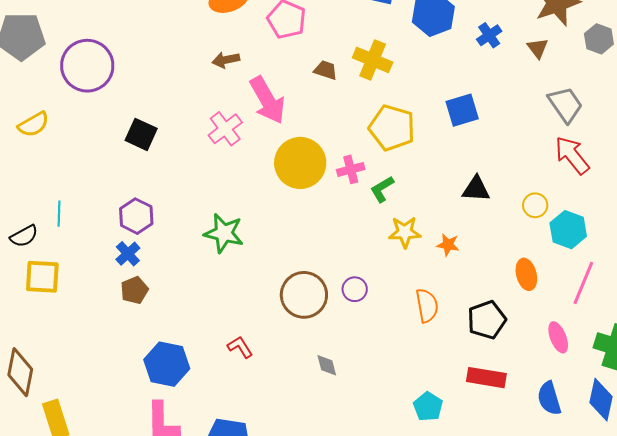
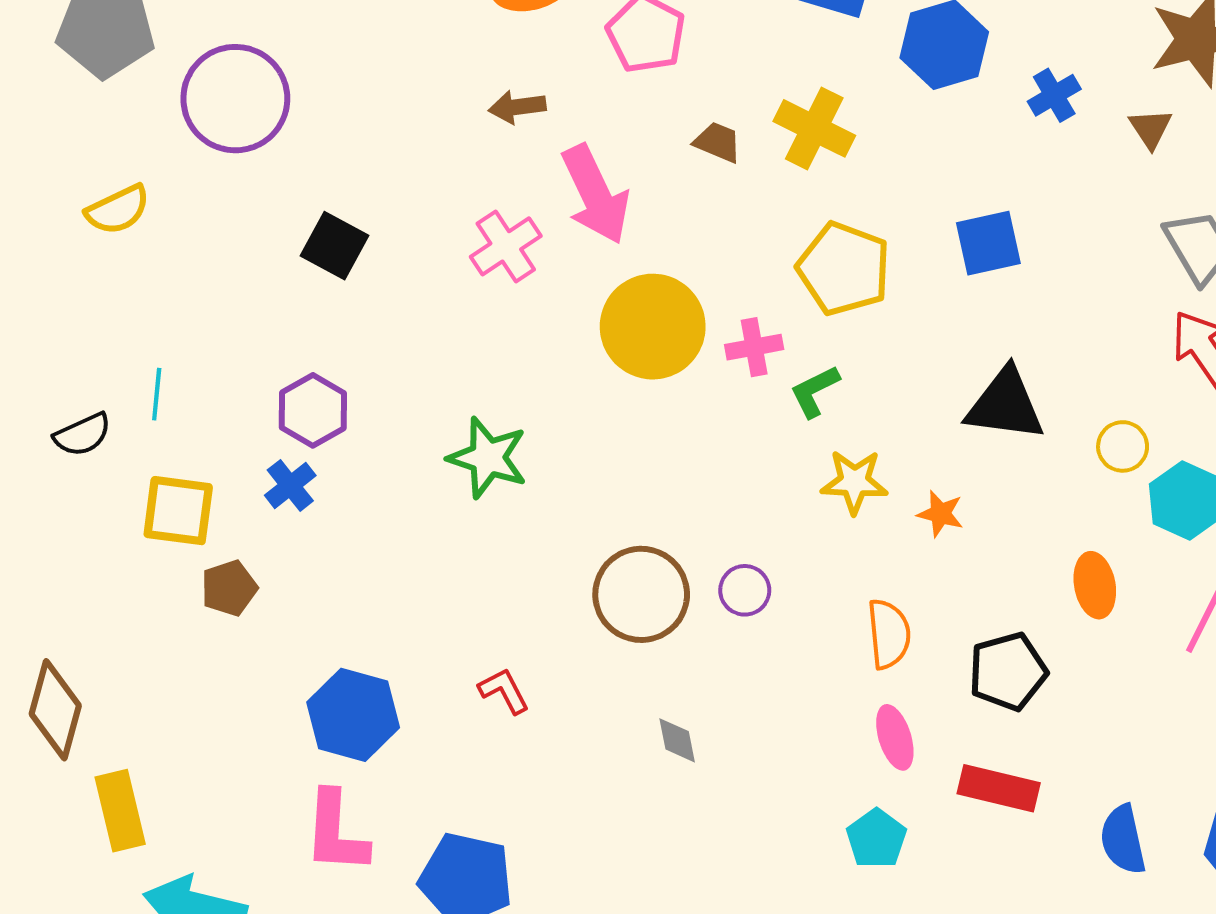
black triangle: (476, 189) -> (1005, 405), size x1.4
yellow square: (42, 277) -> (178, 511), moved
brown pentagon: (134, 290) -> (229, 588), moved
pink ellipse: (558, 337) -> (895, 737), moved

